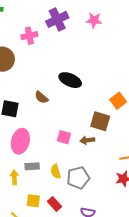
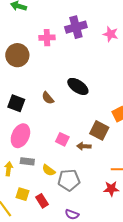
yellow semicircle: (56, 171) -> (49, 170), turned -48

